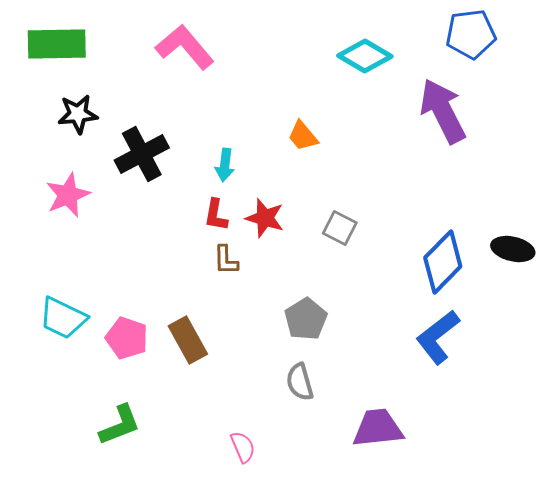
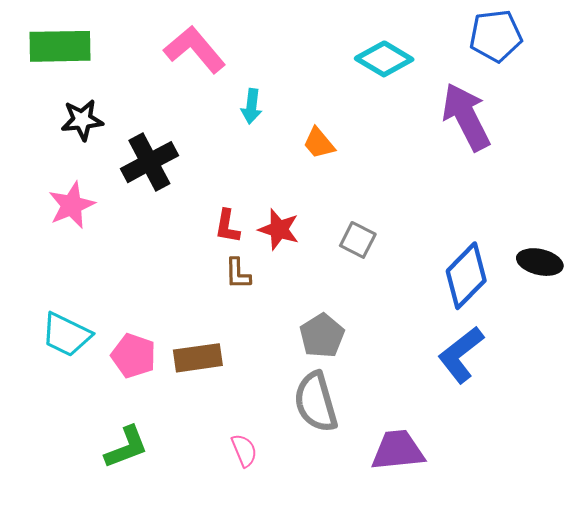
cyan arrow: (225, 165) -> (252, 106), moved
brown rectangle: (188, 340) -> (198, 358), turned -69
gray semicircle: (300, 382) -> (316, 402), size x1.5
pink semicircle: (243, 447) -> (244, 450), moved

